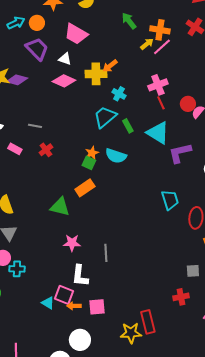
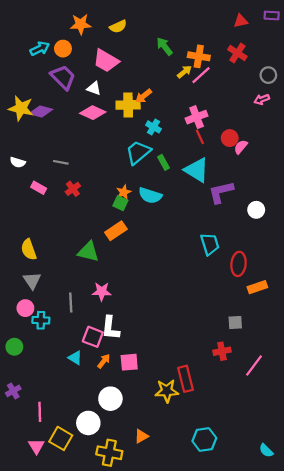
gray line: (106, 253) -> (71, 303), moved
pink square: (64, 295) -> (93, 337), moved
orange arrow: (74, 306) -> (104, 361), turned 128

